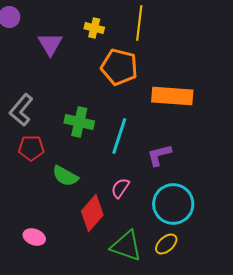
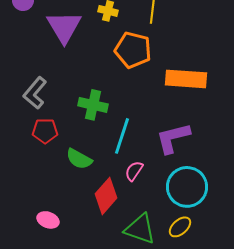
purple triangle: (50, 44) -> (64, 27), size x1.4
cyan line: (119, 136) -> (122, 136), moved
purple L-shape: (159, 155) -> (173, 138), size x1.4

